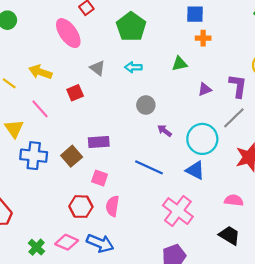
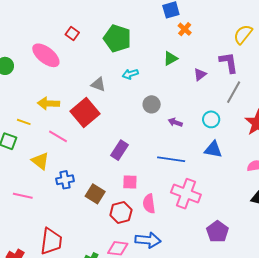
pink ellipse: (68, 33) -> (46, 55), moved
orange cross: (203, 38) -> (185, 29), turned -32
red square: (75, 93) -> (85, 113), size x1.8
cyan circle: (202, 139) -> (211, 119), size x0.6
purple rectangle: (99, 142) -> (119, 150), turned -36
blue cross: (34, 156) -> (65, 180), size x0.7
brown square: (72, 156) -> (95, 194), moved
pink cross: (178, 211) -> (186, 194), moved

